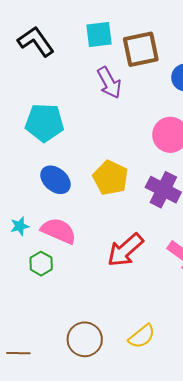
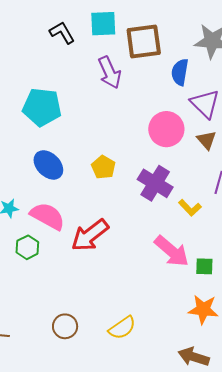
black L-shape: (36, 41) -> (62, 33), moved, size x0.7
yellow pentagon: (111, 178) -> (103, 167), size x0.7
red arrow: (125, 250) -> (90, 235), moved
brown circle: (85, 339) -> (65, 326), size x0.7

